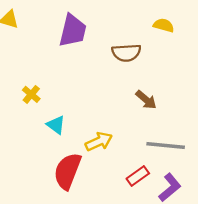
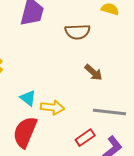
cyan triangle: (56, 125) -> (28, 98), moved
yellow arrow: (99, 142) -> (52, 107), turned 30

